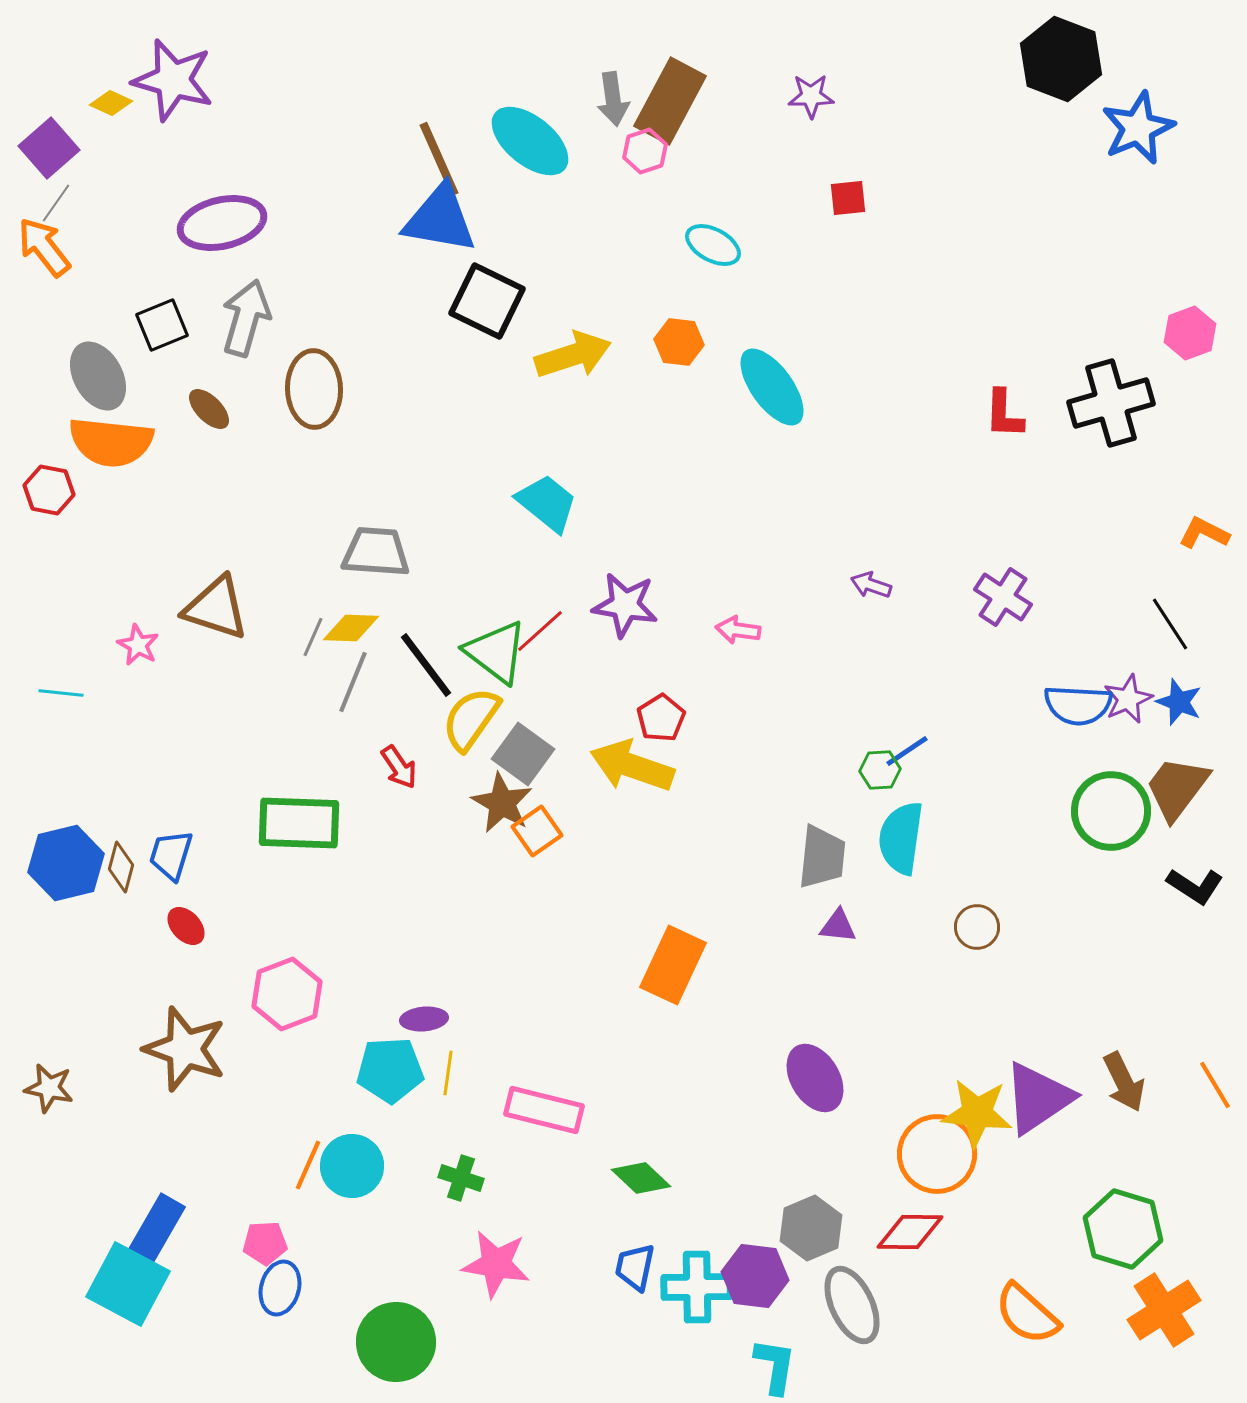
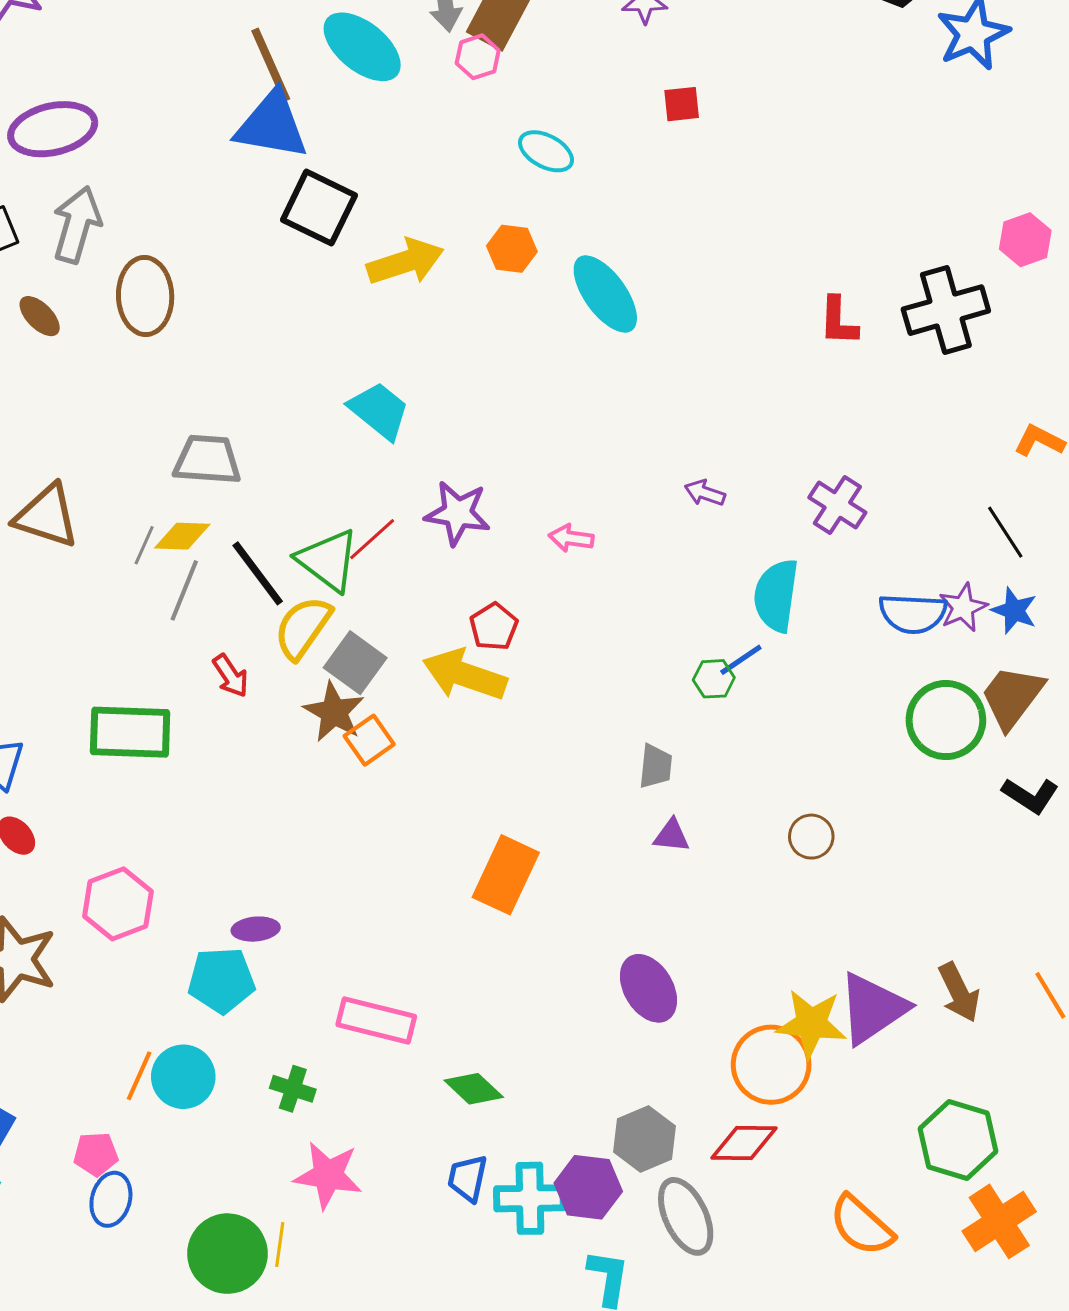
cyan semicircle: (901, 838) -> (776, 595), moved
gray trapezoid: (822, 857) -> (656, 766), size x0.7
yellow line: (448, 1073) -> (280, 1245), moved

